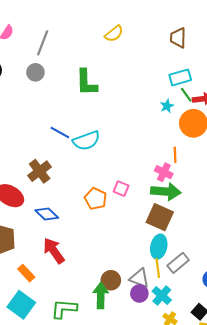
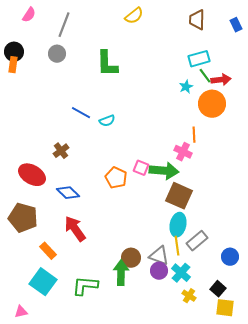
cyan semicircle: (86, 141) -> (107, 121), size x0.6
brown cross: (40, 171) -> (61, 151), size x0.7
green arrow: (166, 192) -> (164, 171), moved

